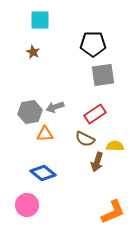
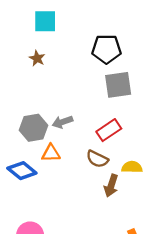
blue diamond: (43, 173) -> (22, 171), moved

